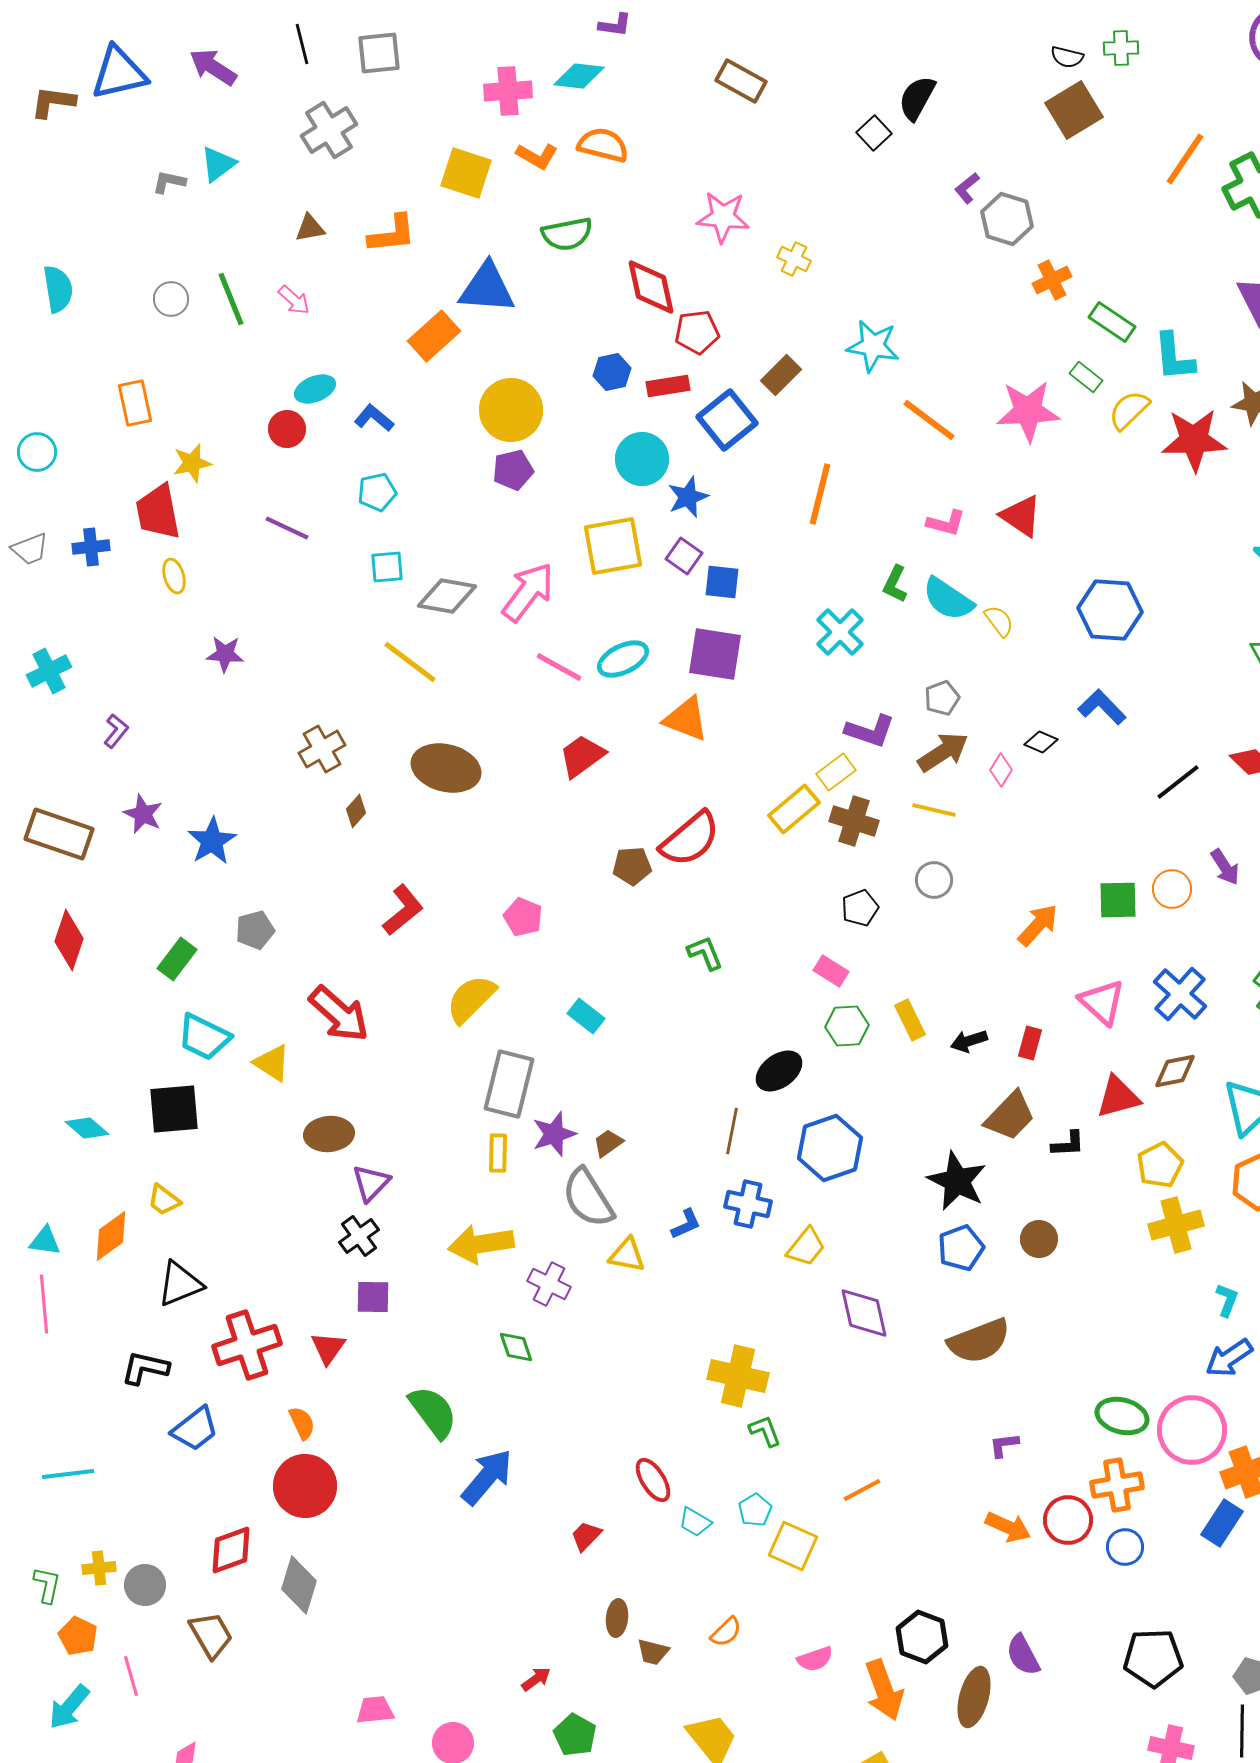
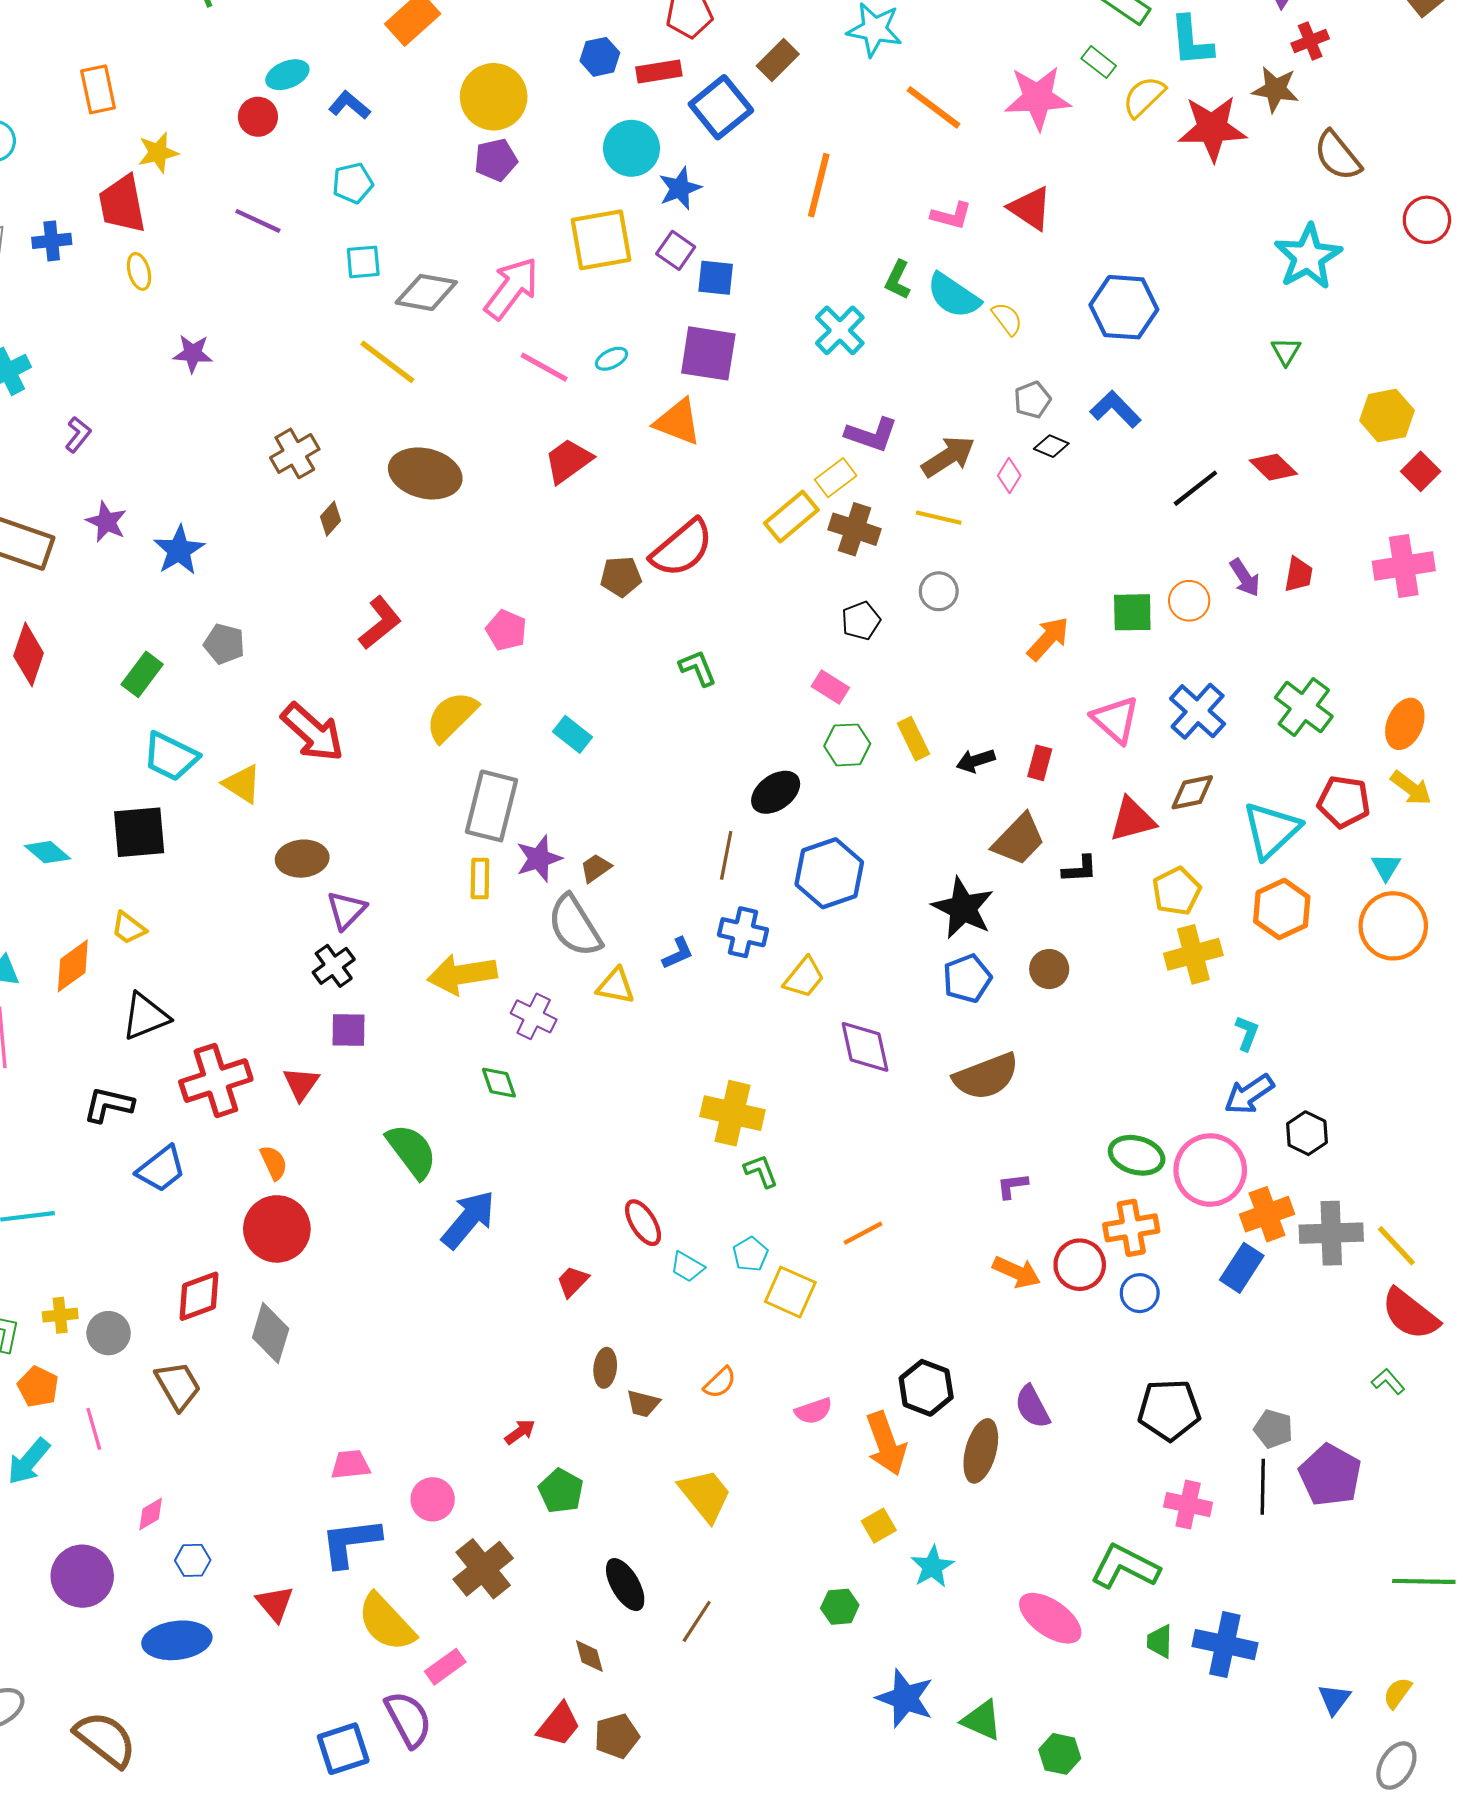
cyan ellipse: (623, 659) -> (611, 359), size x0.6
gray pentagon: (942, 698) -> (1032, 400), moved
gray pentagon: (255, 930) -> (224, 644), turned 30

